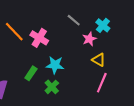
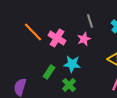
gray line: (74, 20) -> (90, 21), turned 32
pink star: (89, 39) -> (84, 39), moved

